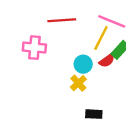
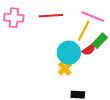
pink cross: (34, 48) -> (14, 18), moved
cyan circle: (83, 64) -> (69, 53), size x1.5

